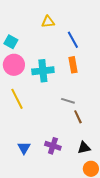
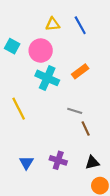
blue line: (73, 40) -> (80, 25), moved
pink circle: (14, 65) -> (41, 51), moved
orange rectangle: (73, 65) -> (80, 71), turned 63
cyan cross: (43, 71) -> (47, 78), turned 30

